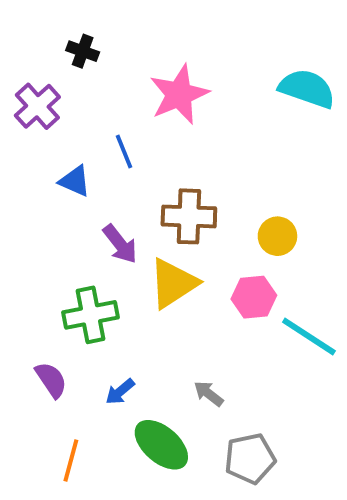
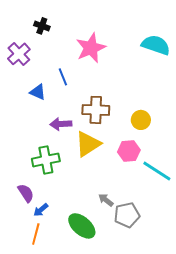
purple arrow: (120, 244) -> (61, 124), turned 125
blue arrow: (120, 392) -> (41, 210), moved
gray pentagon: (250, 459) -> (127, 215), moved

